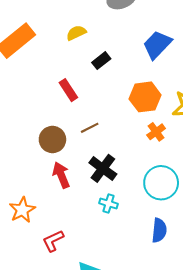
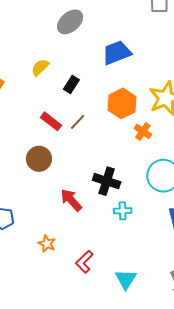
blue trapezoid: (157, 45) -> (117, 53), turned 44
brown line: (90, 128) -> (77, 122), moved
brown circle: (52, 139) -> (39, 159), moved
orange star: (22, 210) -> (47, 244), size x0.7

